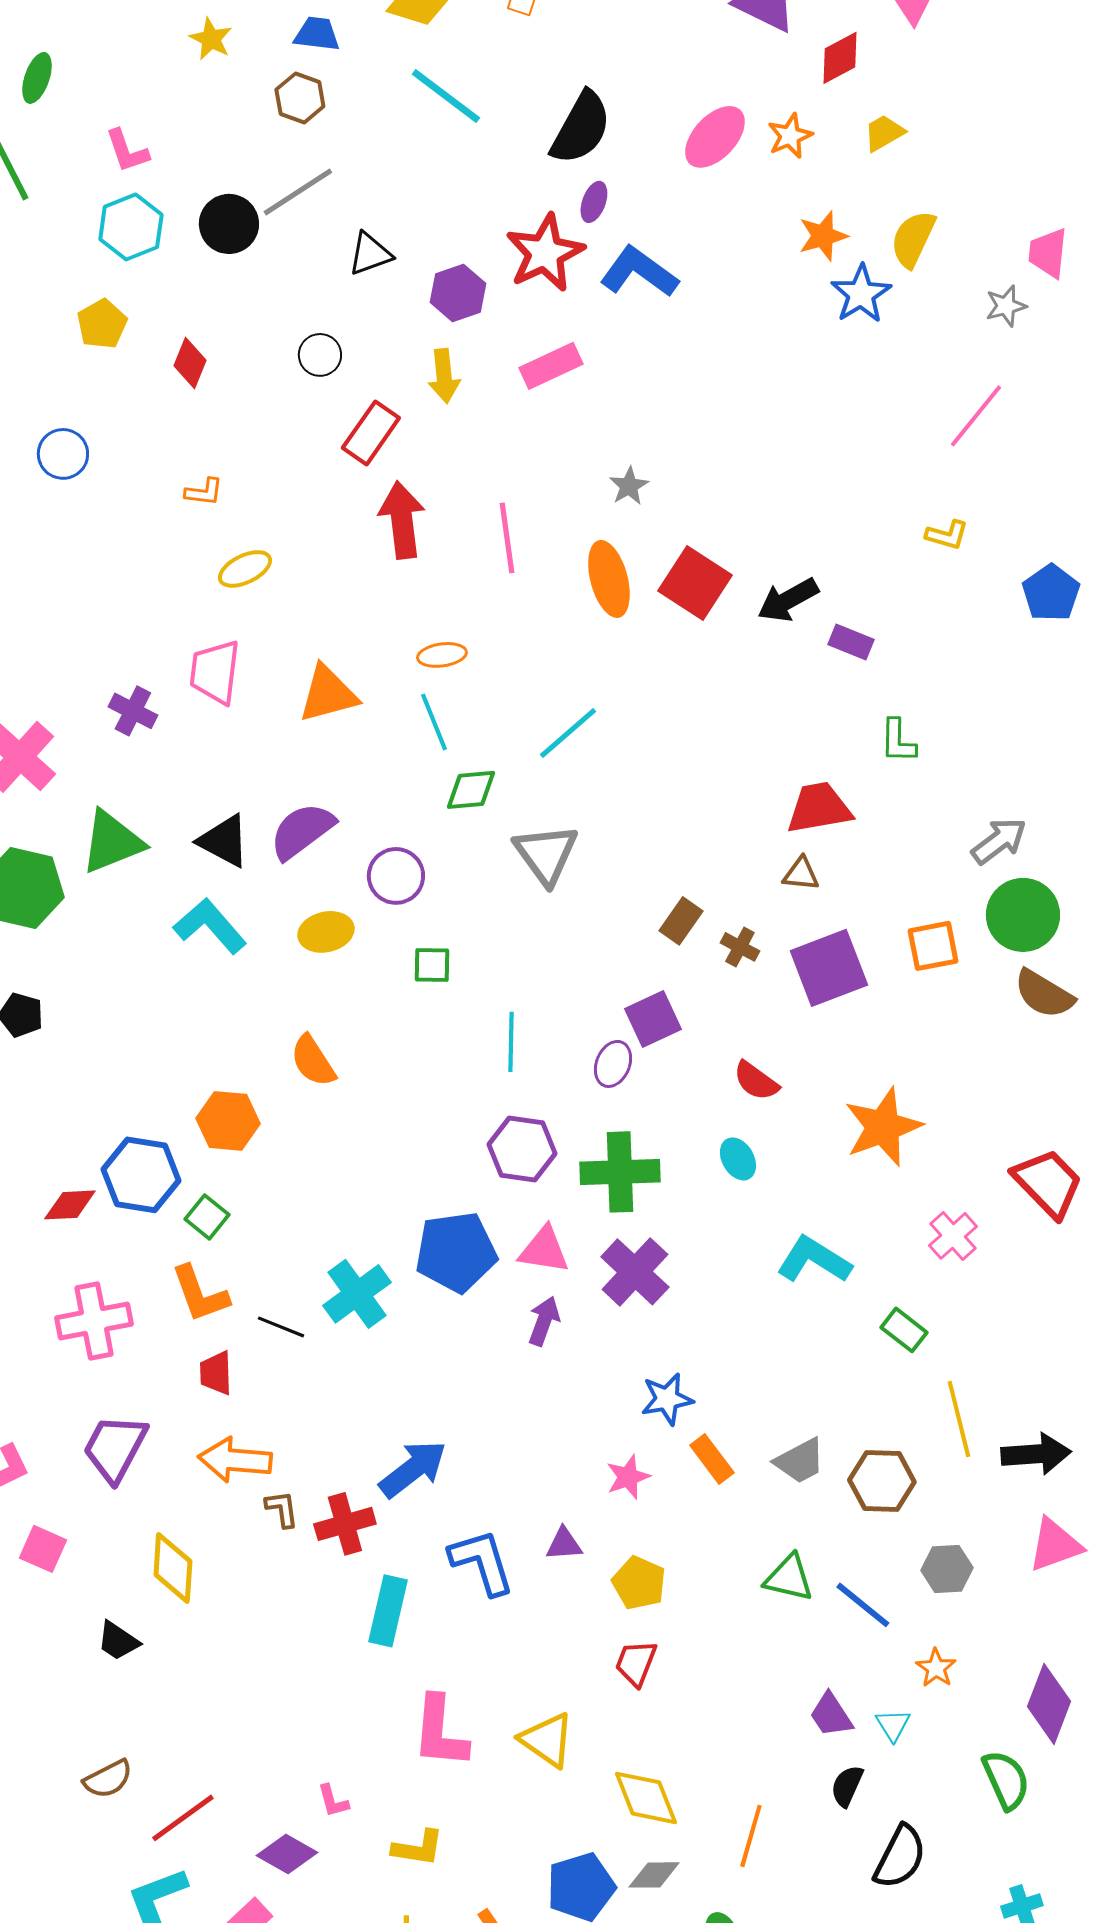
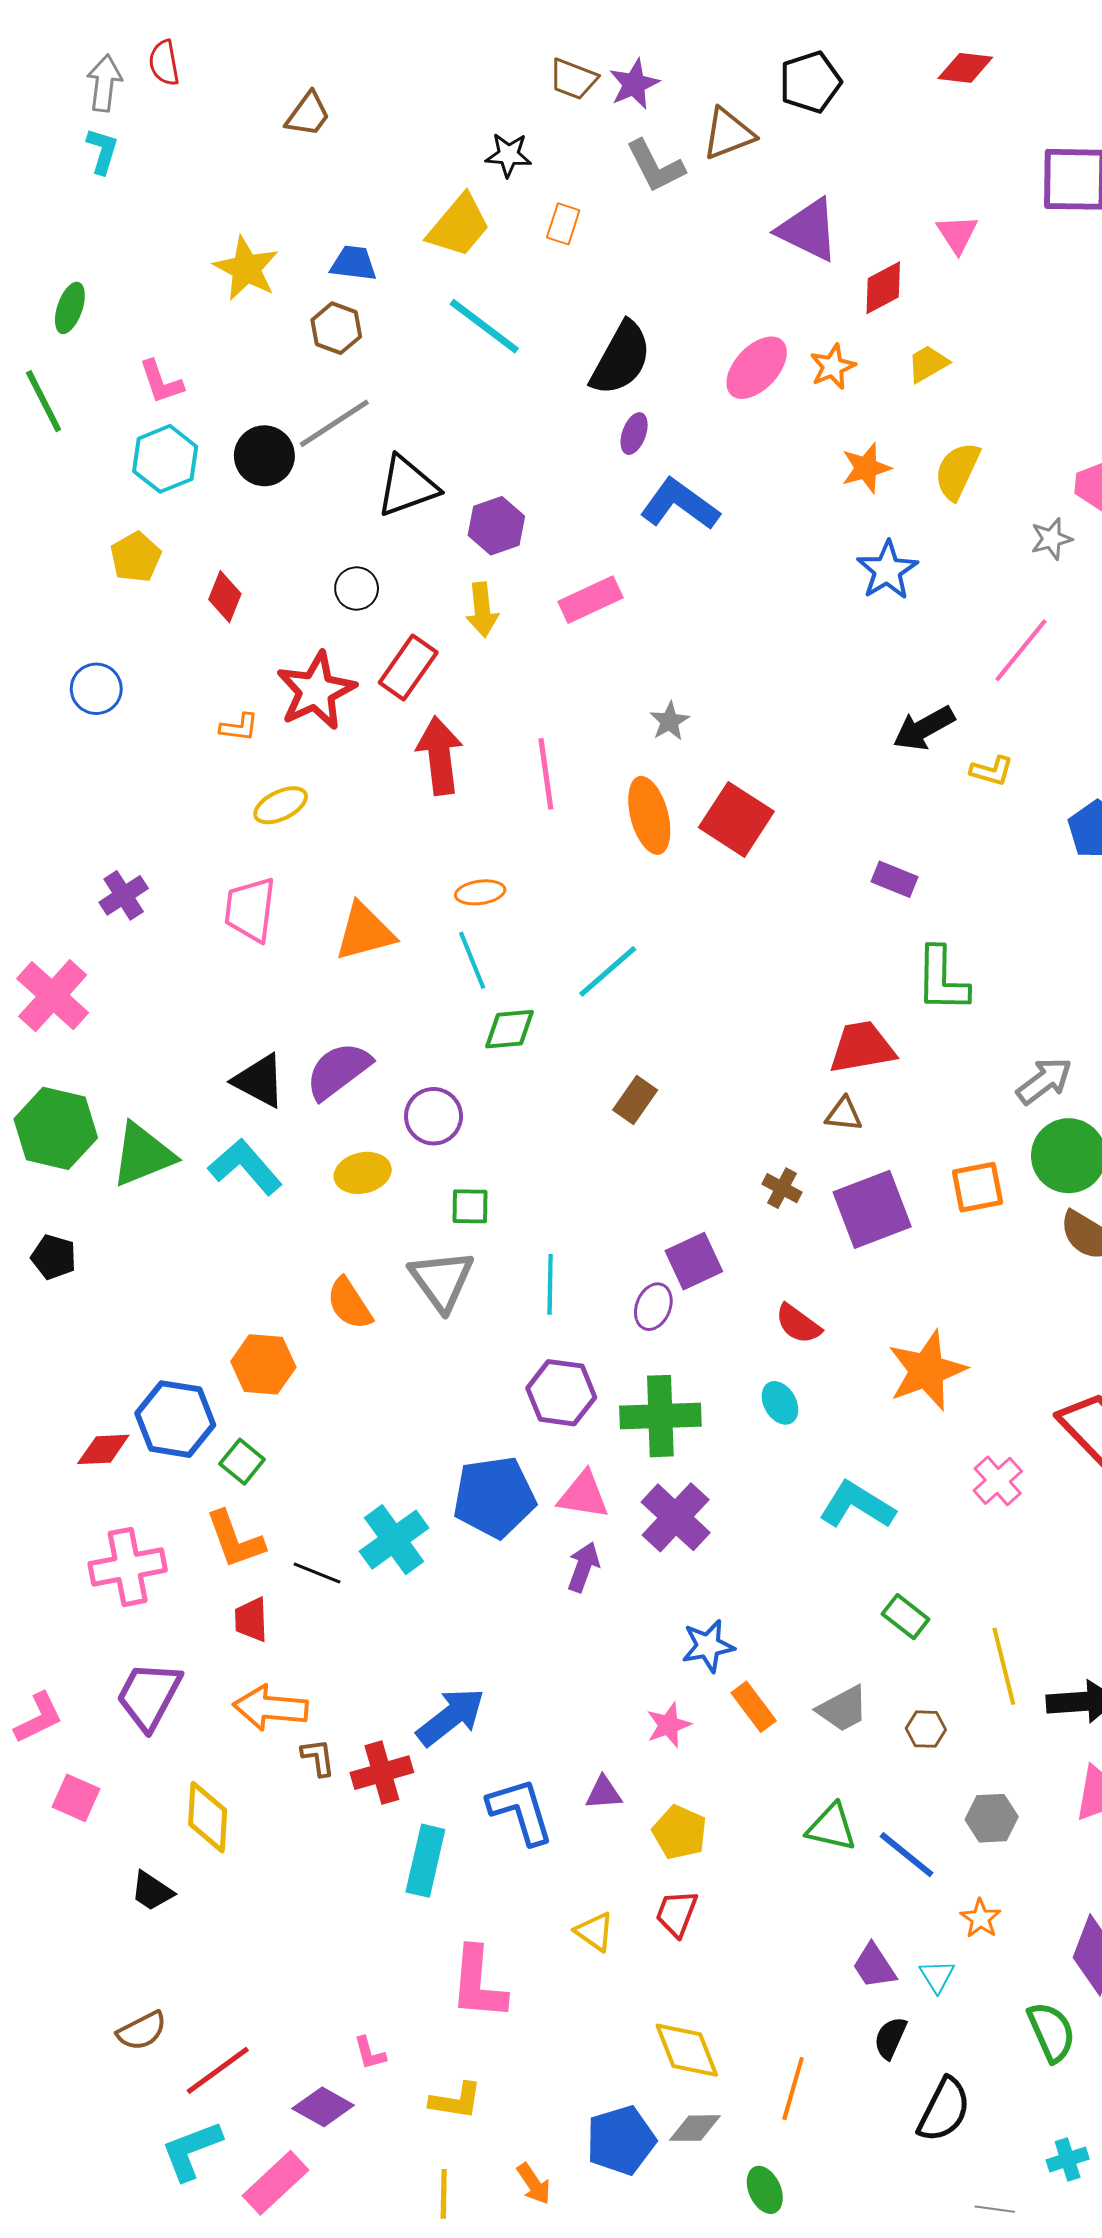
yellow star: (211, 39) -> (246, 268), size x1.5
red star: (545, 253) -> (316, 691), moved
black triangle: (370, 254) -> (407, 486), size x1.4
blue star: (861, 294) -> (887, 570), moved
black arrow: (788, 600) -> (924, 728), moved
purple cross: (133, 711) -> (124, 895), moved, turned 30
green L-shape: (898, 741) -> (942, 979), size x1.5
green triangle: (112, 842) -> (143, 1155), moved
gray triangle: (546, 854) -> (442, 1280), moved
brown rectangle: (681, 921) -> (635, 1100), moved
green rectangle: (904, 1330) -> (906, 1617), moved
brown hexagon: (882, 1481) -> (926, 1729), size x0.6
yellow triangle: (547, 1740) -> (595, 1932), moved, size x0.7

